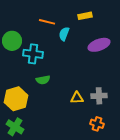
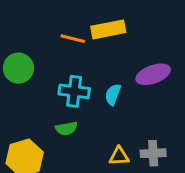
yellow rectangle: (85, 16) -> (108, 29), moved, size x1.5
cyan semicircle: (64, 34) -> (113, 94), moved
cyan cross: (33, 54) -> (74, 91), moved

